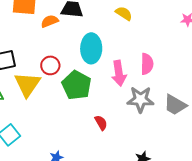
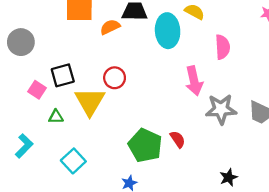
cyan ellipse: (91, 48) -> (168, 31), moved
pink semicircle: (147, 64) -> (223, 47), moved
green pentagon: (77, 85) -> (145, 145), moved

